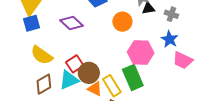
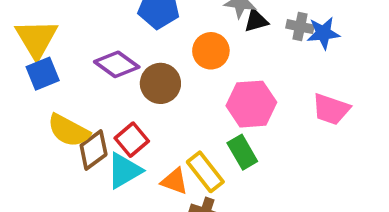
blue star: (170, 39) -> (323, 33), moved, turned -30
brown circle: (89, 73) -> (160, 83), moved
green rectangle: (133, 78) -> (242, 152), size x0.7
brown diamond: (44, 84) -> (94, 150), moved

